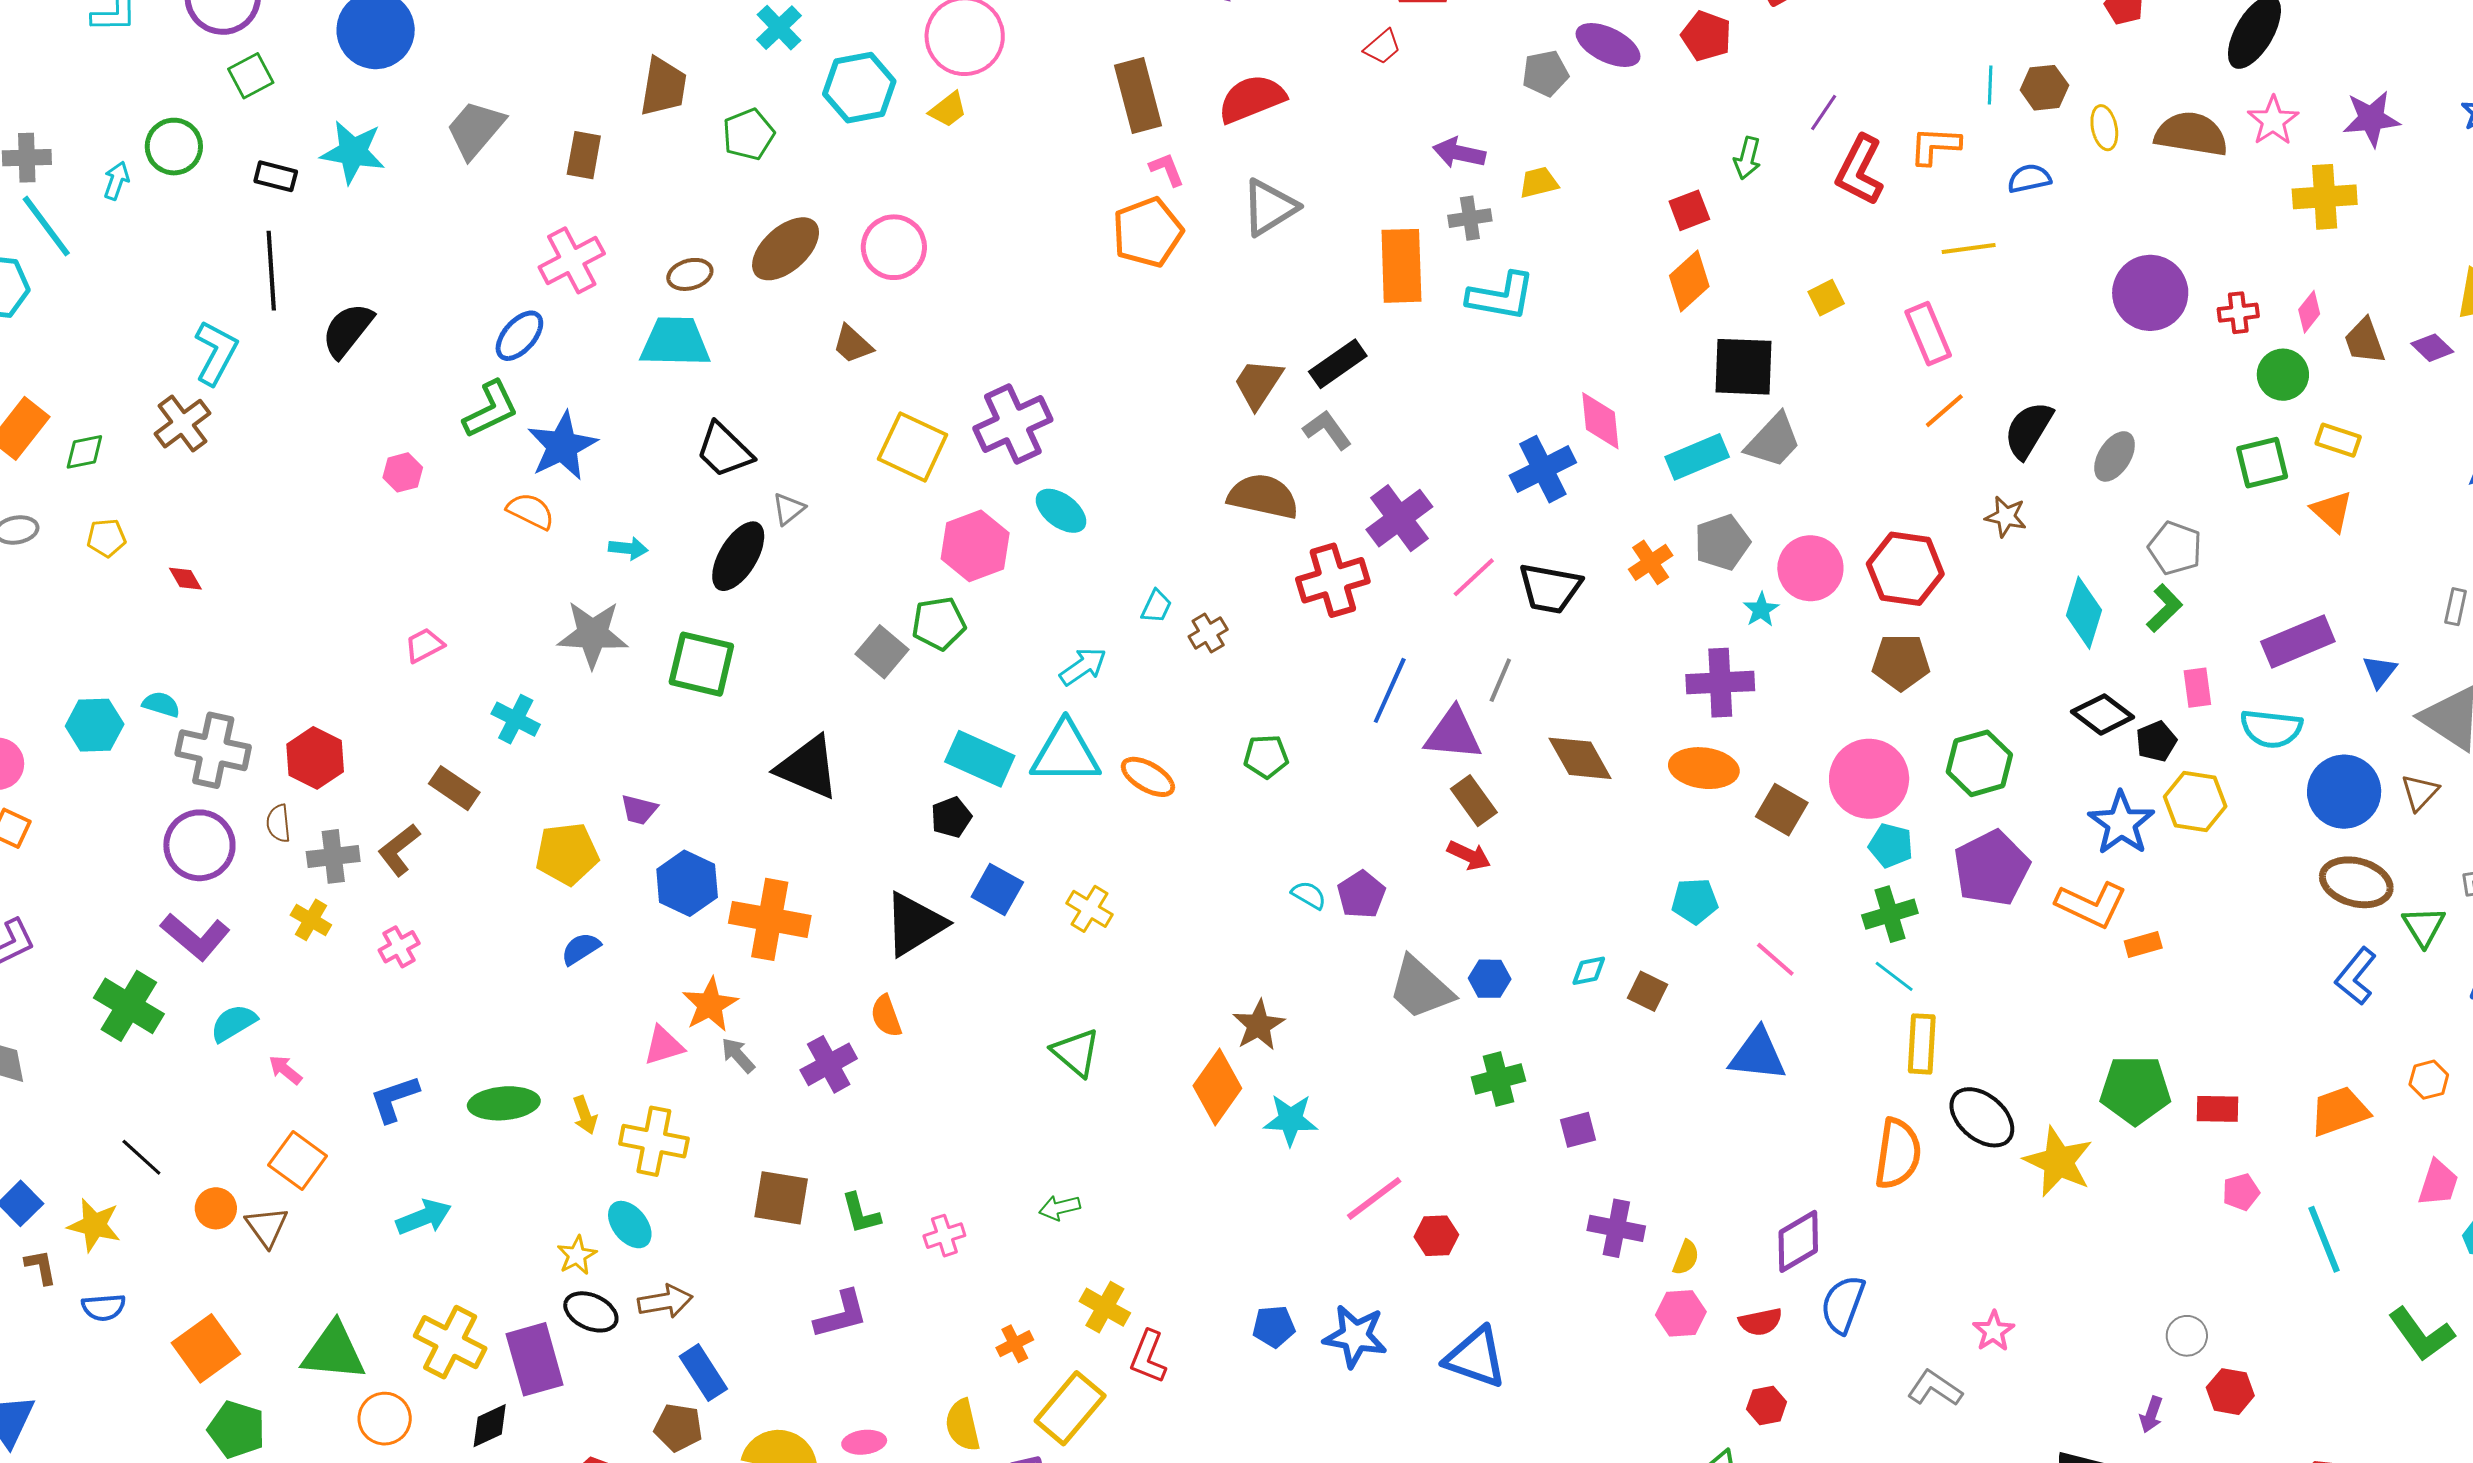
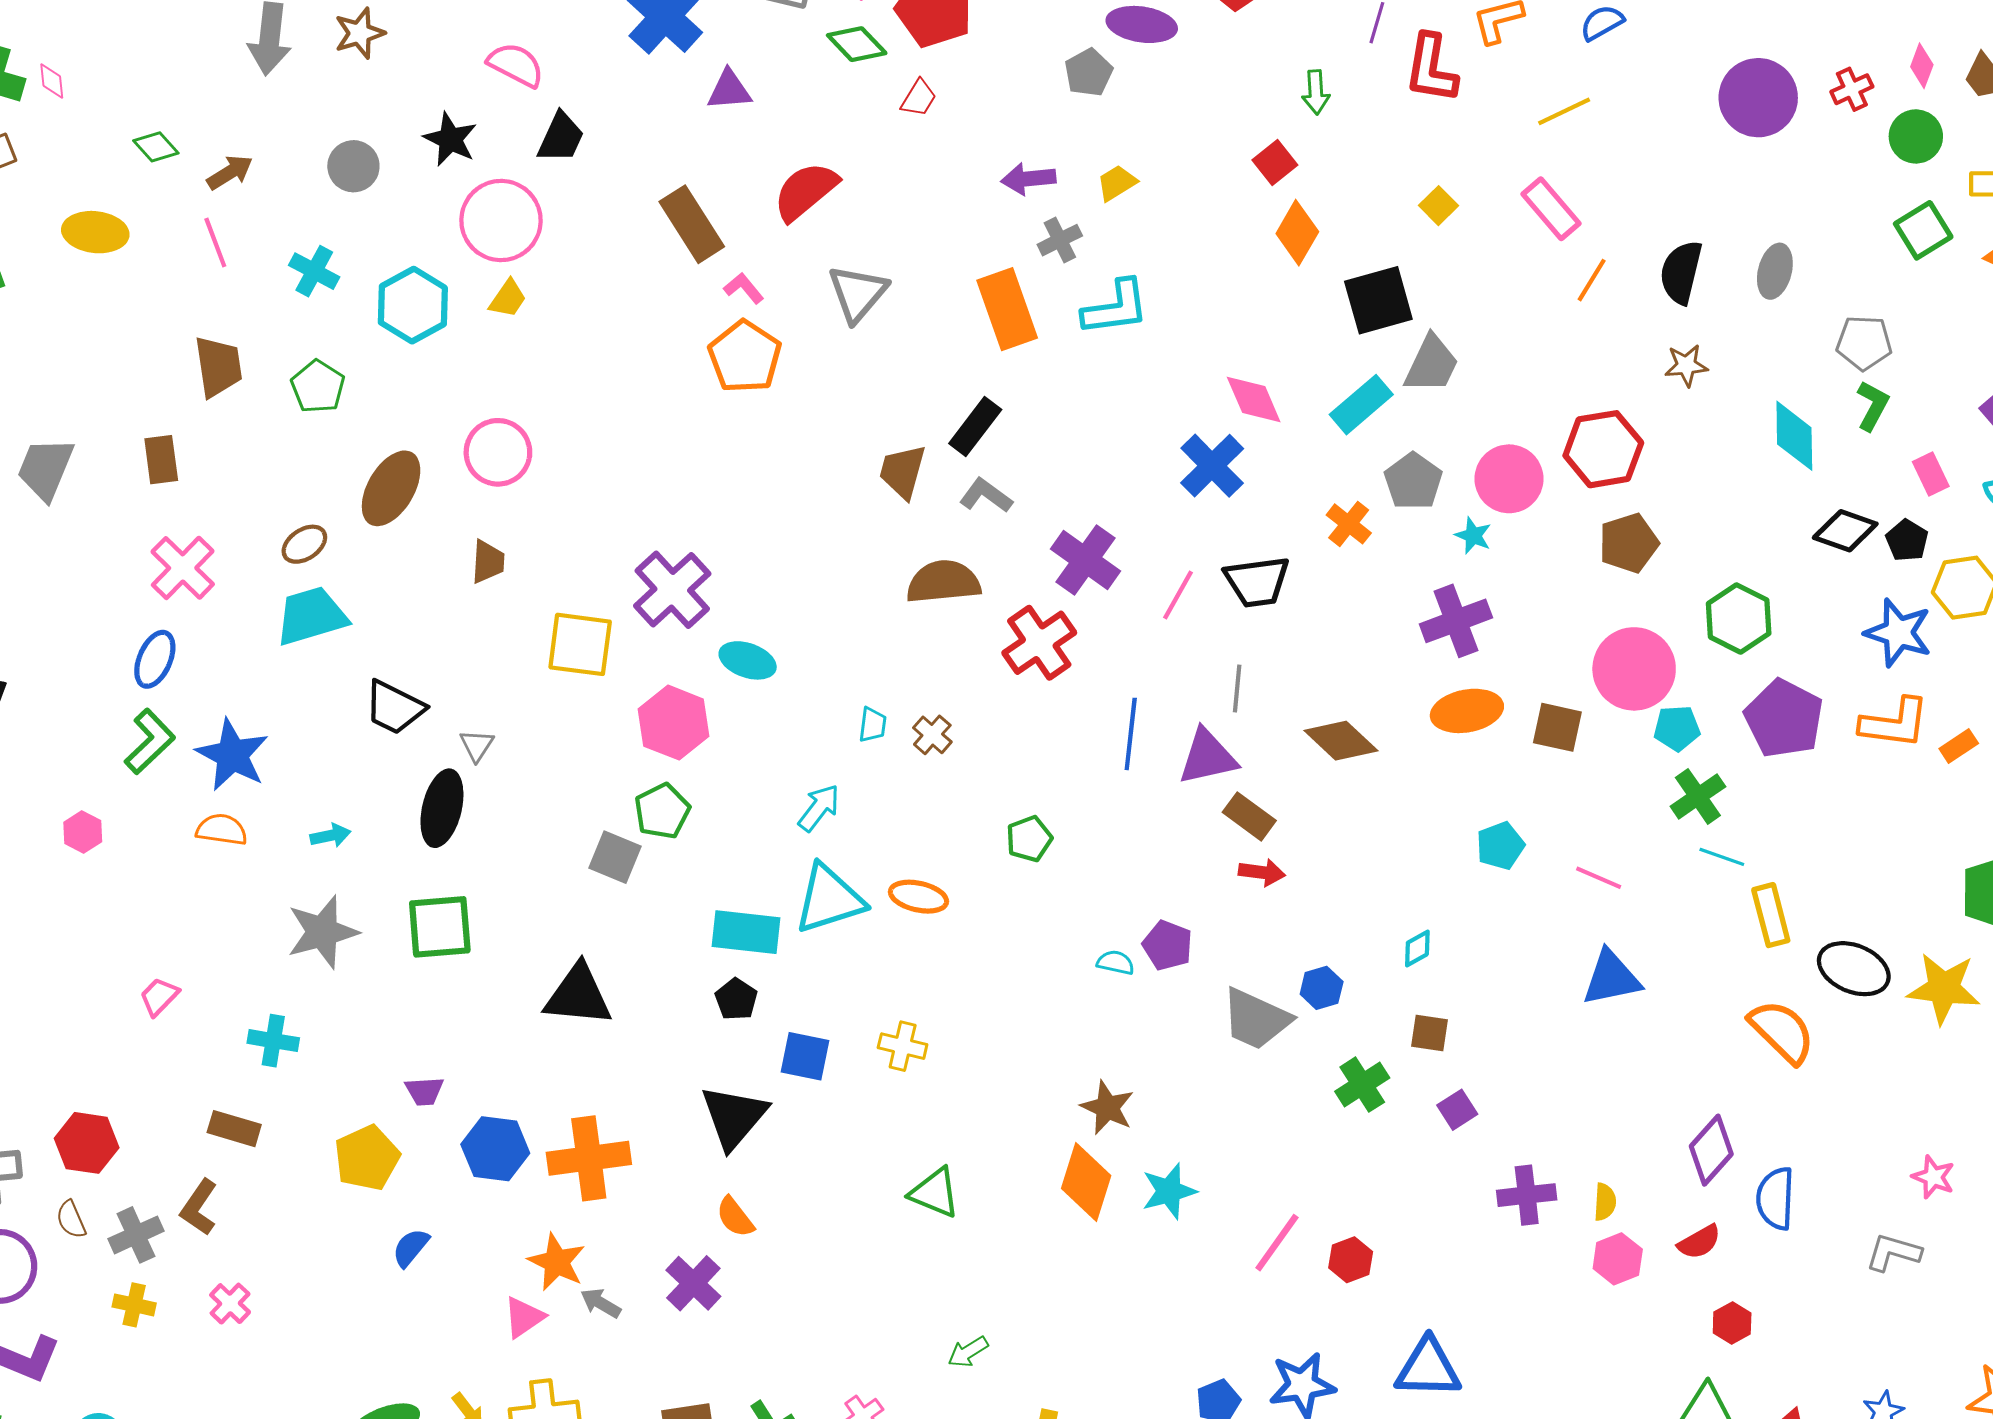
brown trapezoid: (853, 344) -> (488, 562), turned -111
brown square: (1647, 991) -> (1430, 1033), moved
orange semicircle: (1898, 1154) -> (1782, 1032), turned -36

